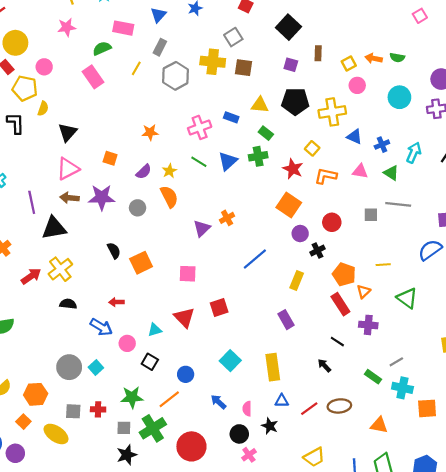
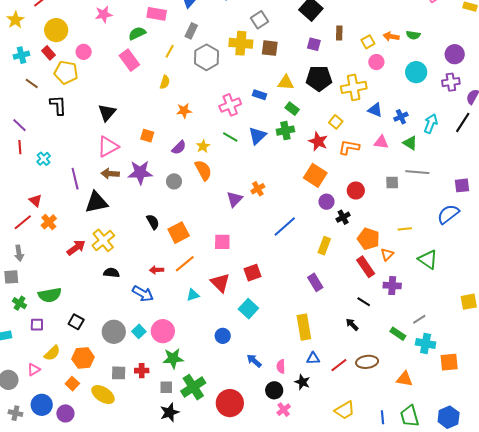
yellow semicircle: (43, 109) -> (165, 82), moved
pink circle: (127, 343) -> (163, 331), moved, size x1.5
cyan square: (230, 361) -> (248, 309), moved
black square: (150, 362) -> (76, 322), moved
orange line: (169, 399) -> (185, 264), moved

